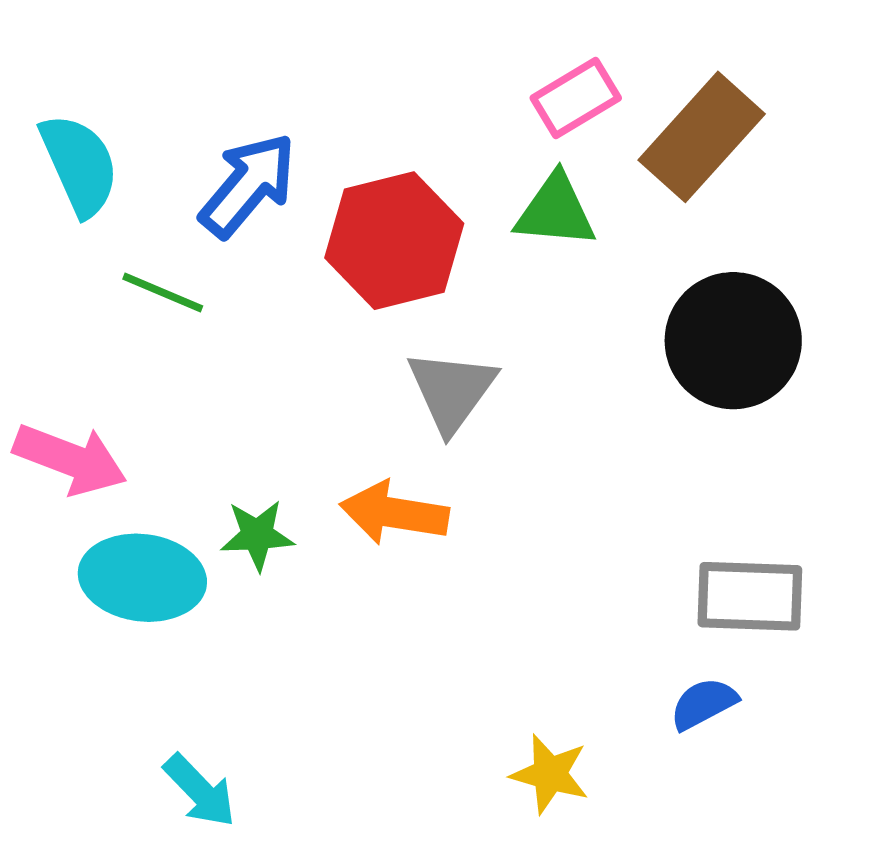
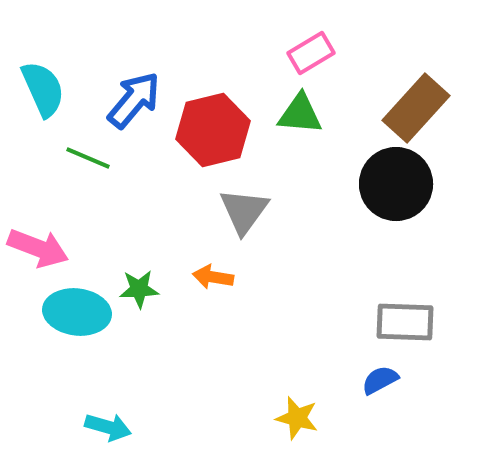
brown rectangle: (702, 137) -> (416, 108), moved
orange arrow: (394, 513) -> (213, 277), size x0.7
cyan arrow: (200, 791) -> (108, 427), turned -30

